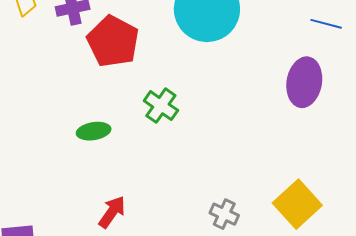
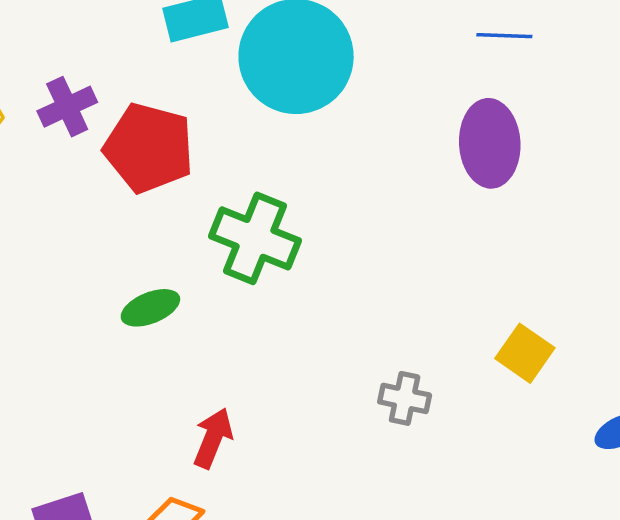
green cross: (161, 106) -> (255, 238), size x1.4
yellow square: (297, 204) -> (525, 353), size x0.7

